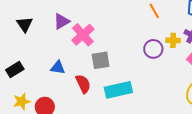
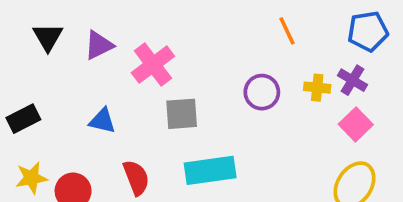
purple triangle: (62, 21) -> (99, 45), moved
purple circle: (153, 49) -> (262, 92), moved
red semicircle: (83, 84) -> (136, 178), moved

